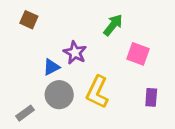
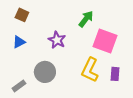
pink square: (138, 54) -> (105, 41), size x1.4
blue triangle: (51, 67) -> (19, 42), moved
yellow L-shape: (97, 92) -> (90, 70), moved

